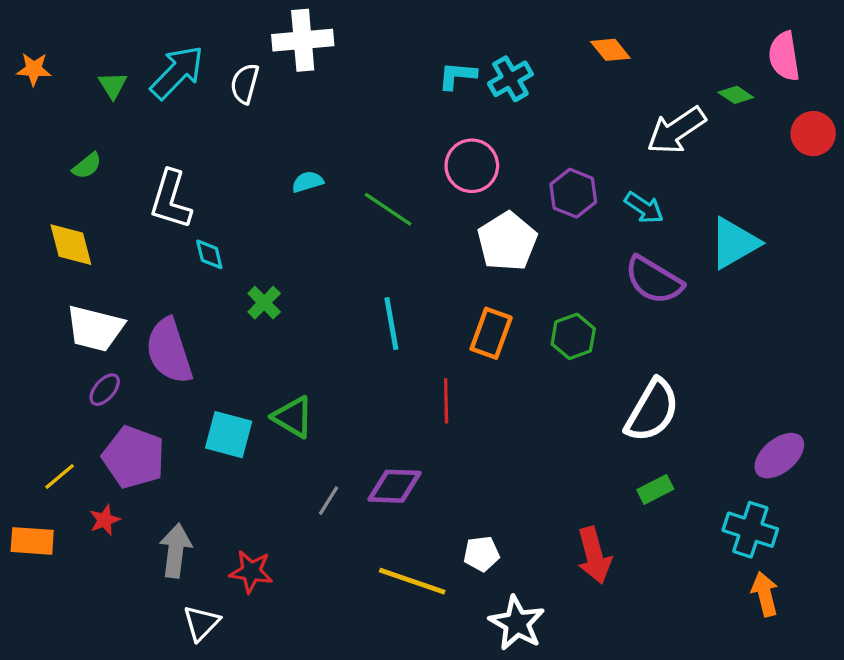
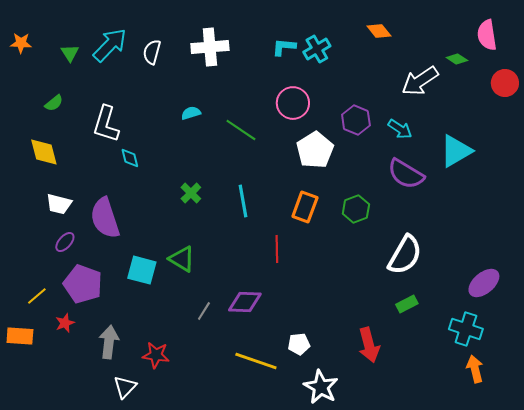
white cross: (303, 40) -> (210, 47), moved
green cross: (264, 303) -> (191, 193), moved
white trapezoid: (95, 328) -> (59, 204), size x0.7

